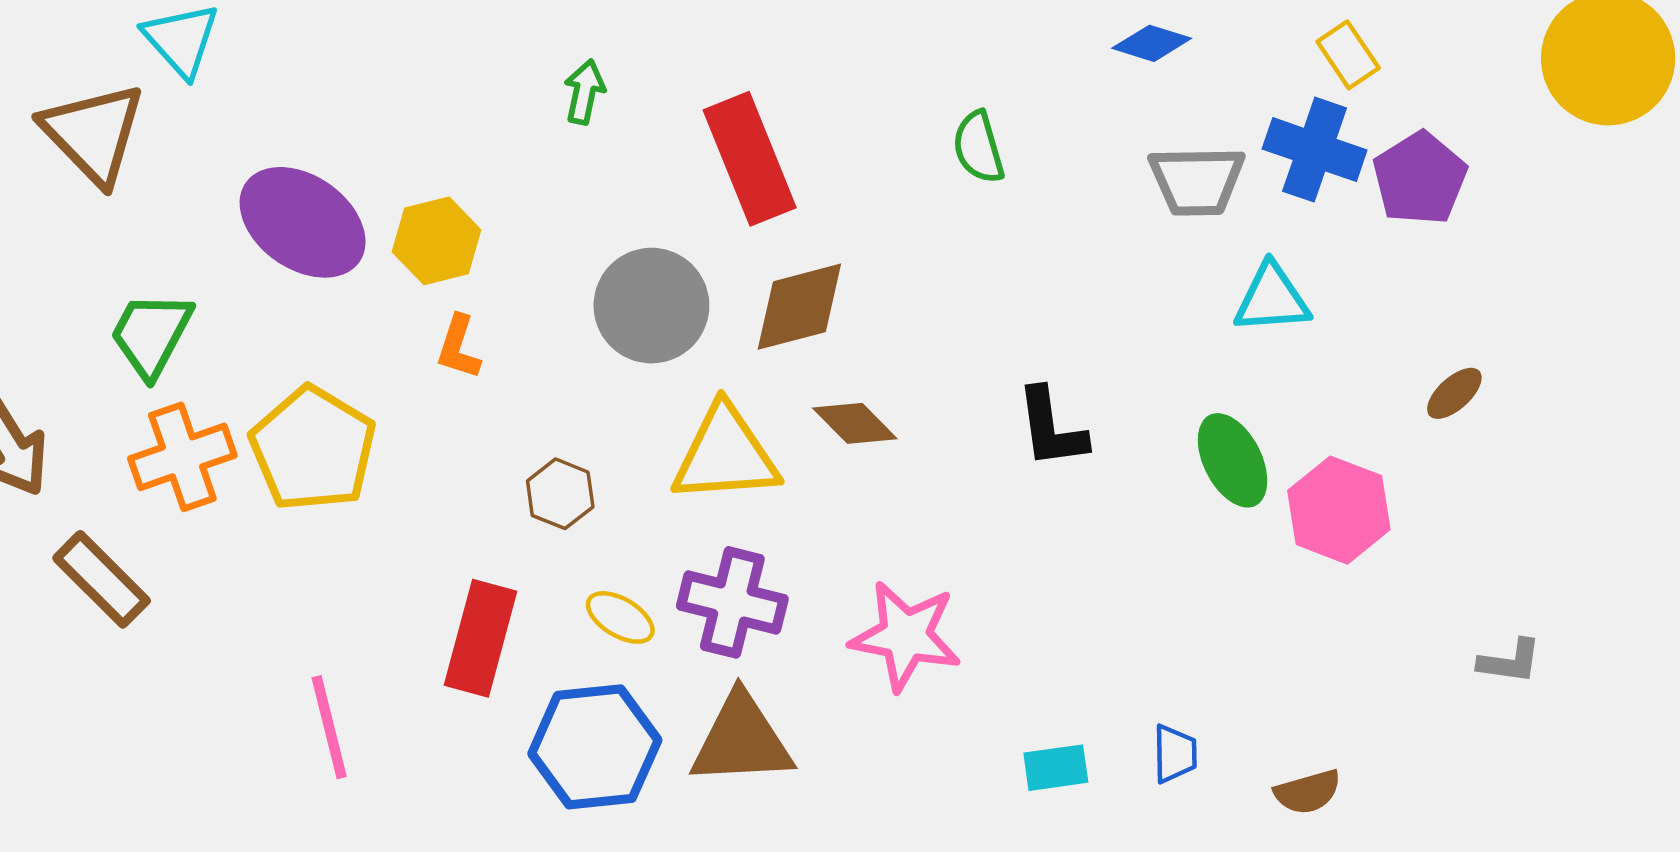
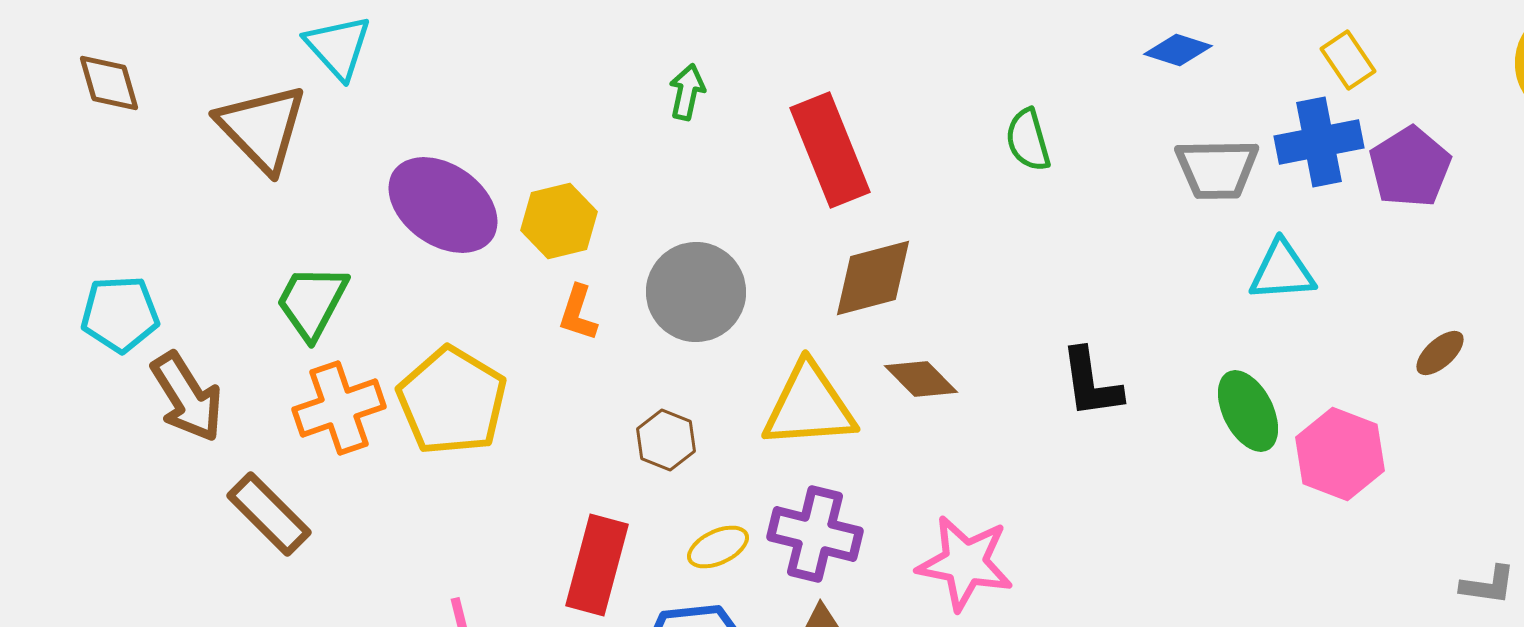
blue cross: (1315, 150) -> (1319, 142), turned -30
gray circle: (651, 306) -> (696, 292), moved
yellow ellipse: (620, 617) -> (718, 547), turned -56

